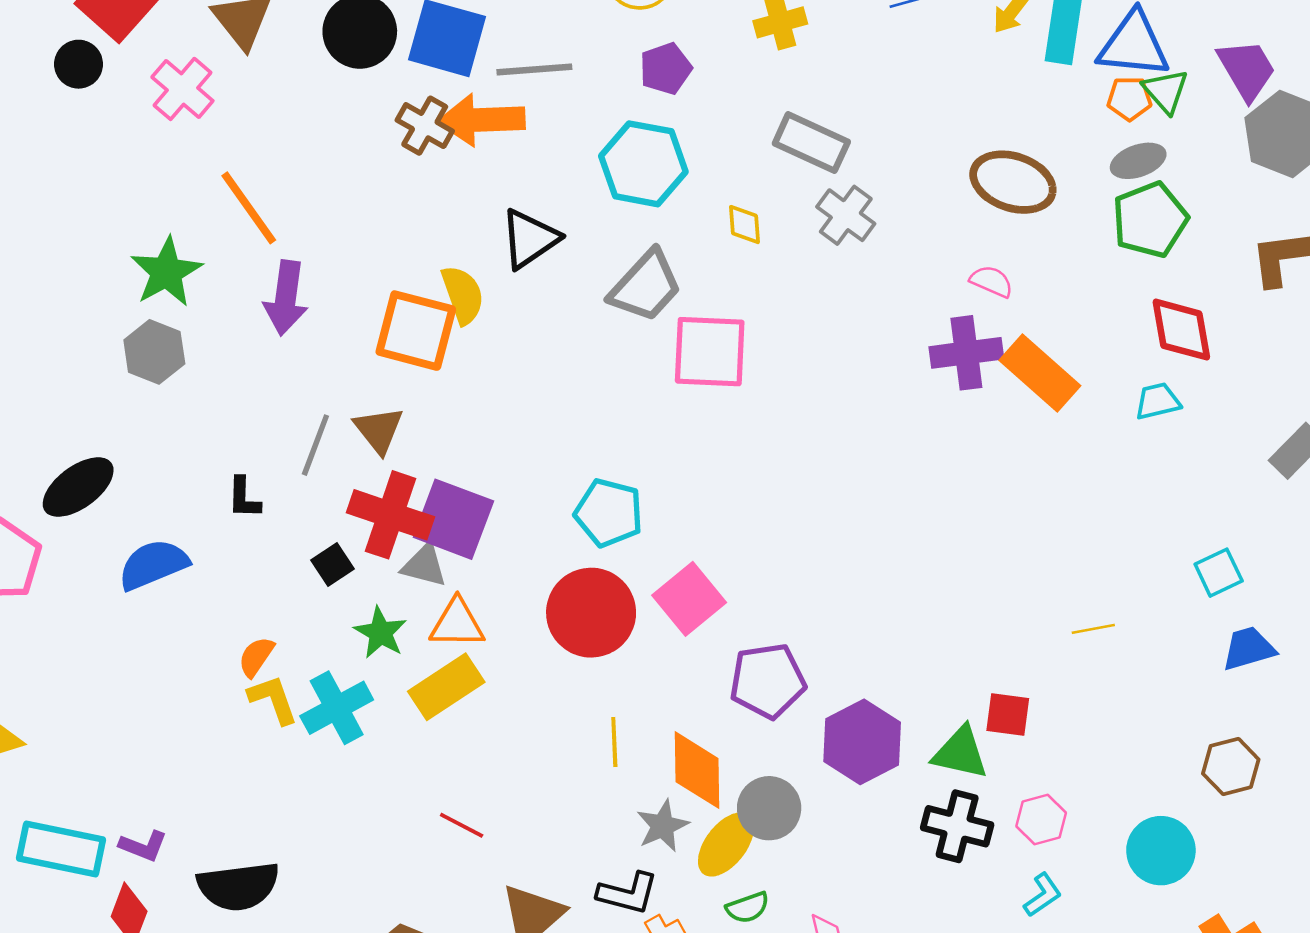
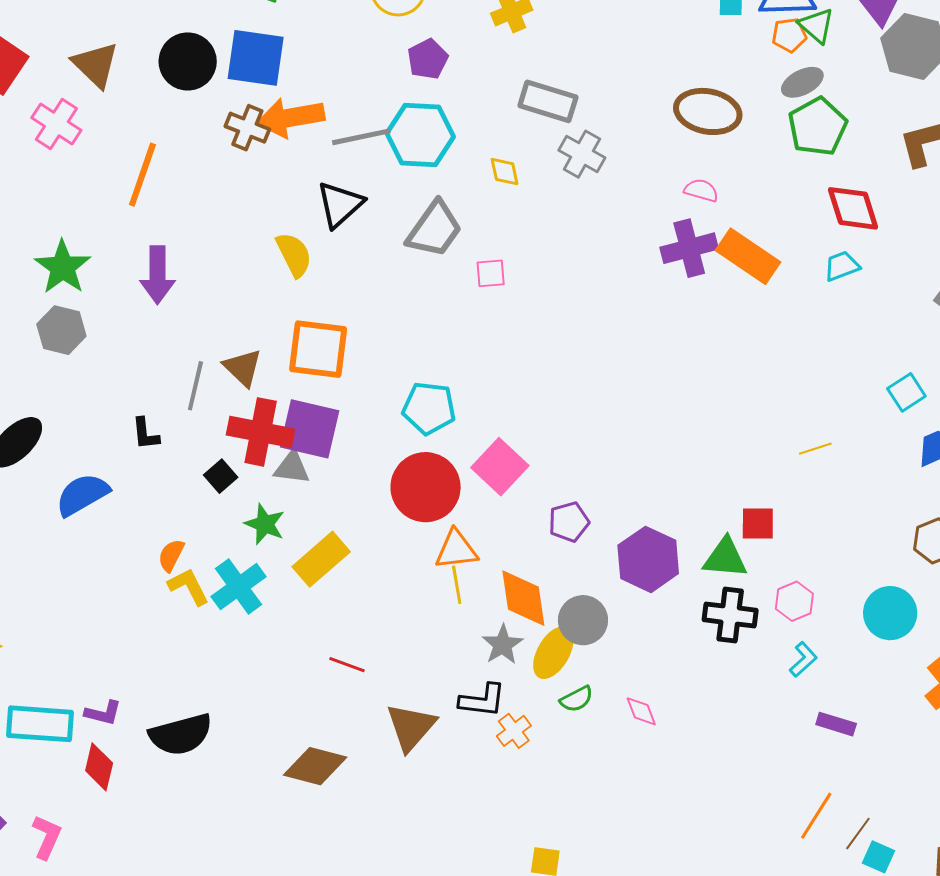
gray line: (534, 70) -> (361, 137), moved
orange line: (249, 208) -> (142, 175), moved, turned 62
orange square: (416, 331) -> (318, 349), moved
pink square: (710, 352) -> (491, 273), size x0.5
orange triangle: (457, 623) -> (456, 550), moved
purple pentagon: (768, 681) -> (569, 522), size x0.7

